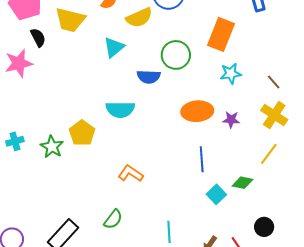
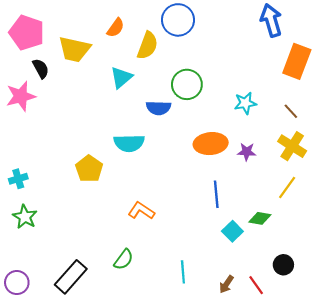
yellow semicircle: (139, 18) -> (147, 46), turned -44
orange rectangle: (221, 34) -> (297, 61), moved
green star: (52, 147) -> (25, 217), moved

